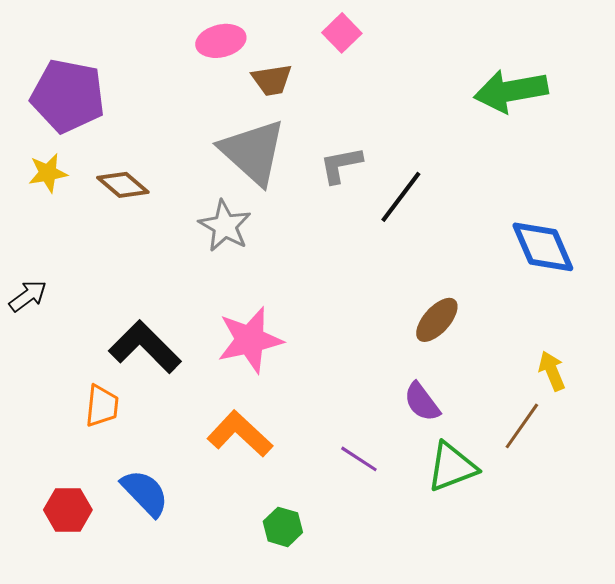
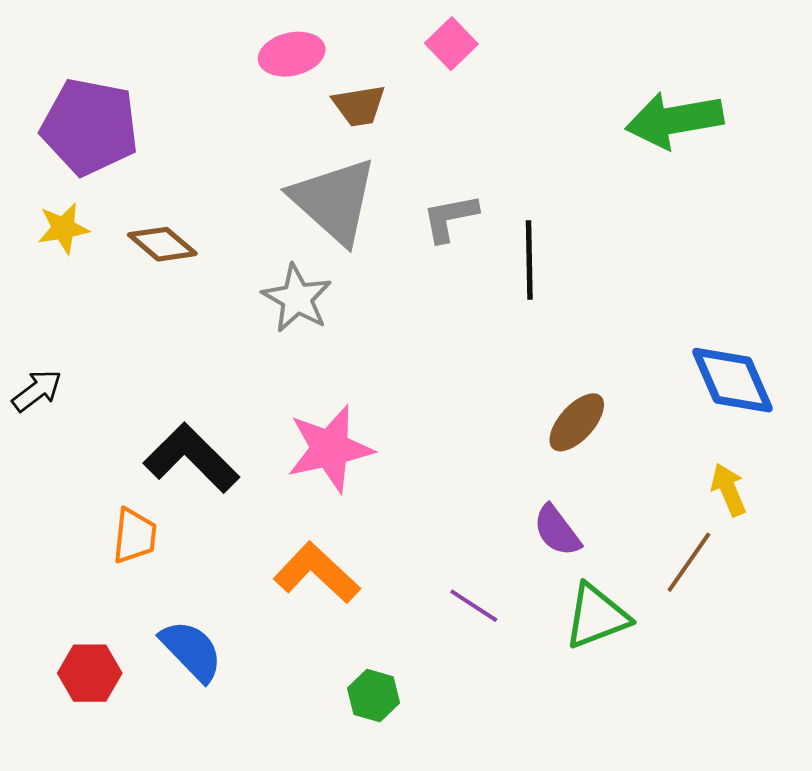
black line: (401, 197) -> (529, 260), turned -38
blue diamond: (543, 247) -> (732, 380), moved

